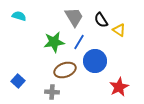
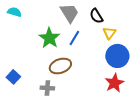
yellow triangle: (119, 30) -> (109, 33), moved, turned 32
green star: (54, 42) -> (49, 38), turned -30
blue circle: (95, 61) -> (117, 56), moved

